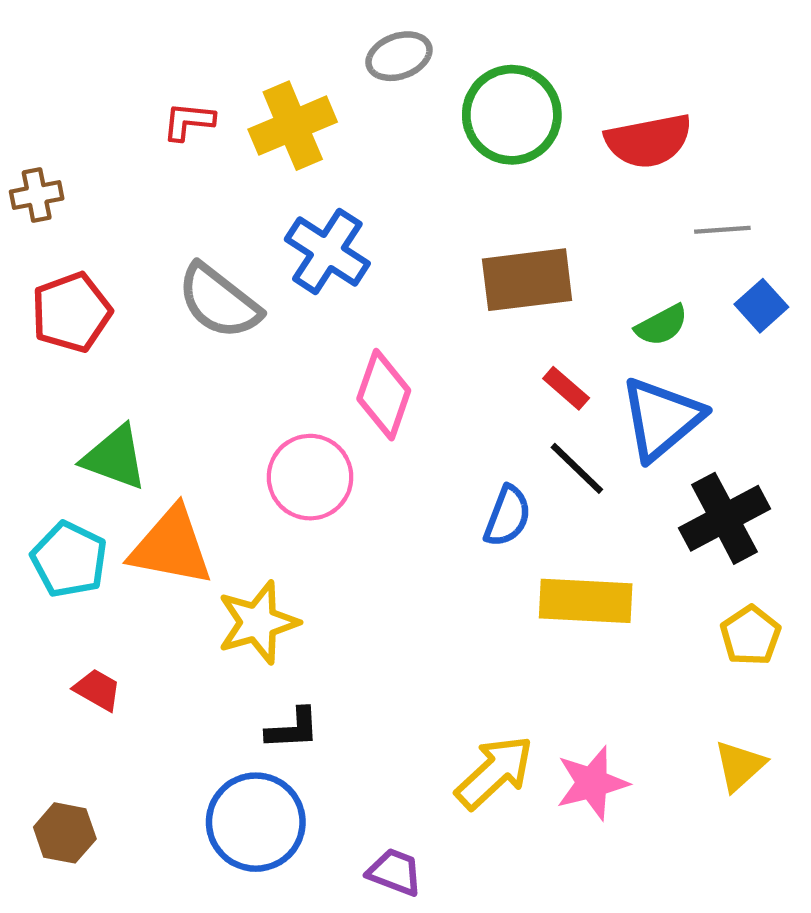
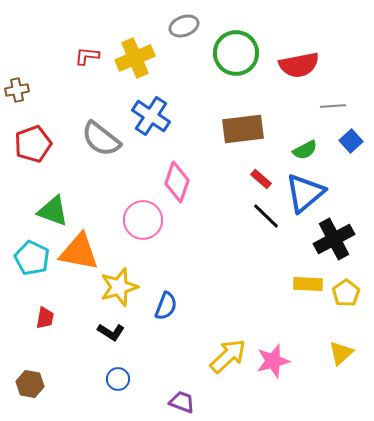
blue semicircle: (507, 516) -> (166, 306), moved
yellow rectangle: (586, 601) -> (308, 284), moved, size x0.7
red trapezoid: (97, 690) -> (45, 318), turned 70
black L-shape: (293, 729) -> (111, 332), moved, turned 36
blue circle: (256, 822) -> (118, 379), size x0.5

